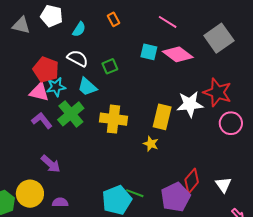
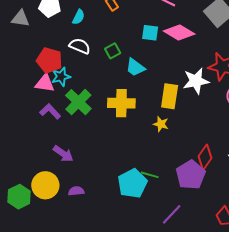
cyan trapezoid: (87, 87) -> (135, 67), moved

